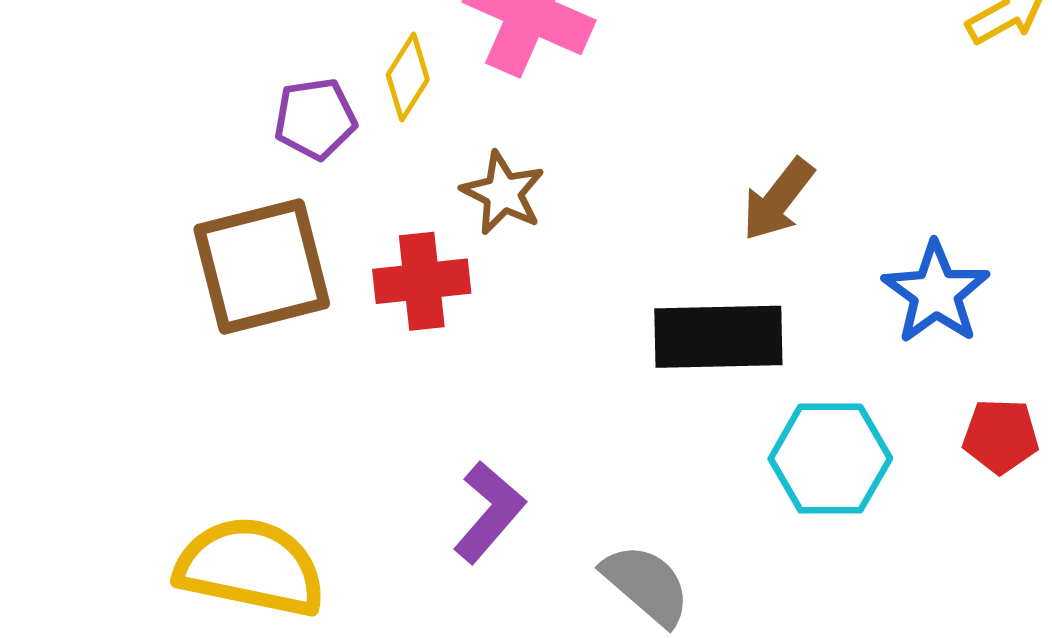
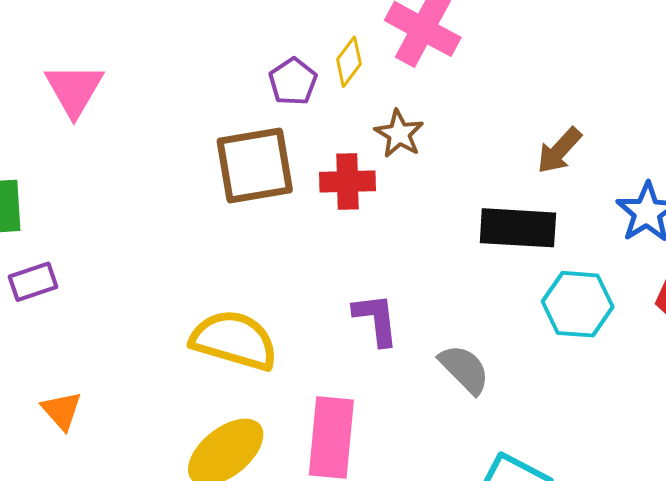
purple pentagon: (315, 119) -> (293, 82), turned -30
purple L-shape: (489, 512) -> (376, 319), turned -52

